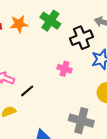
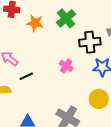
orange star: (19, 24) -> (35, 23), moved

